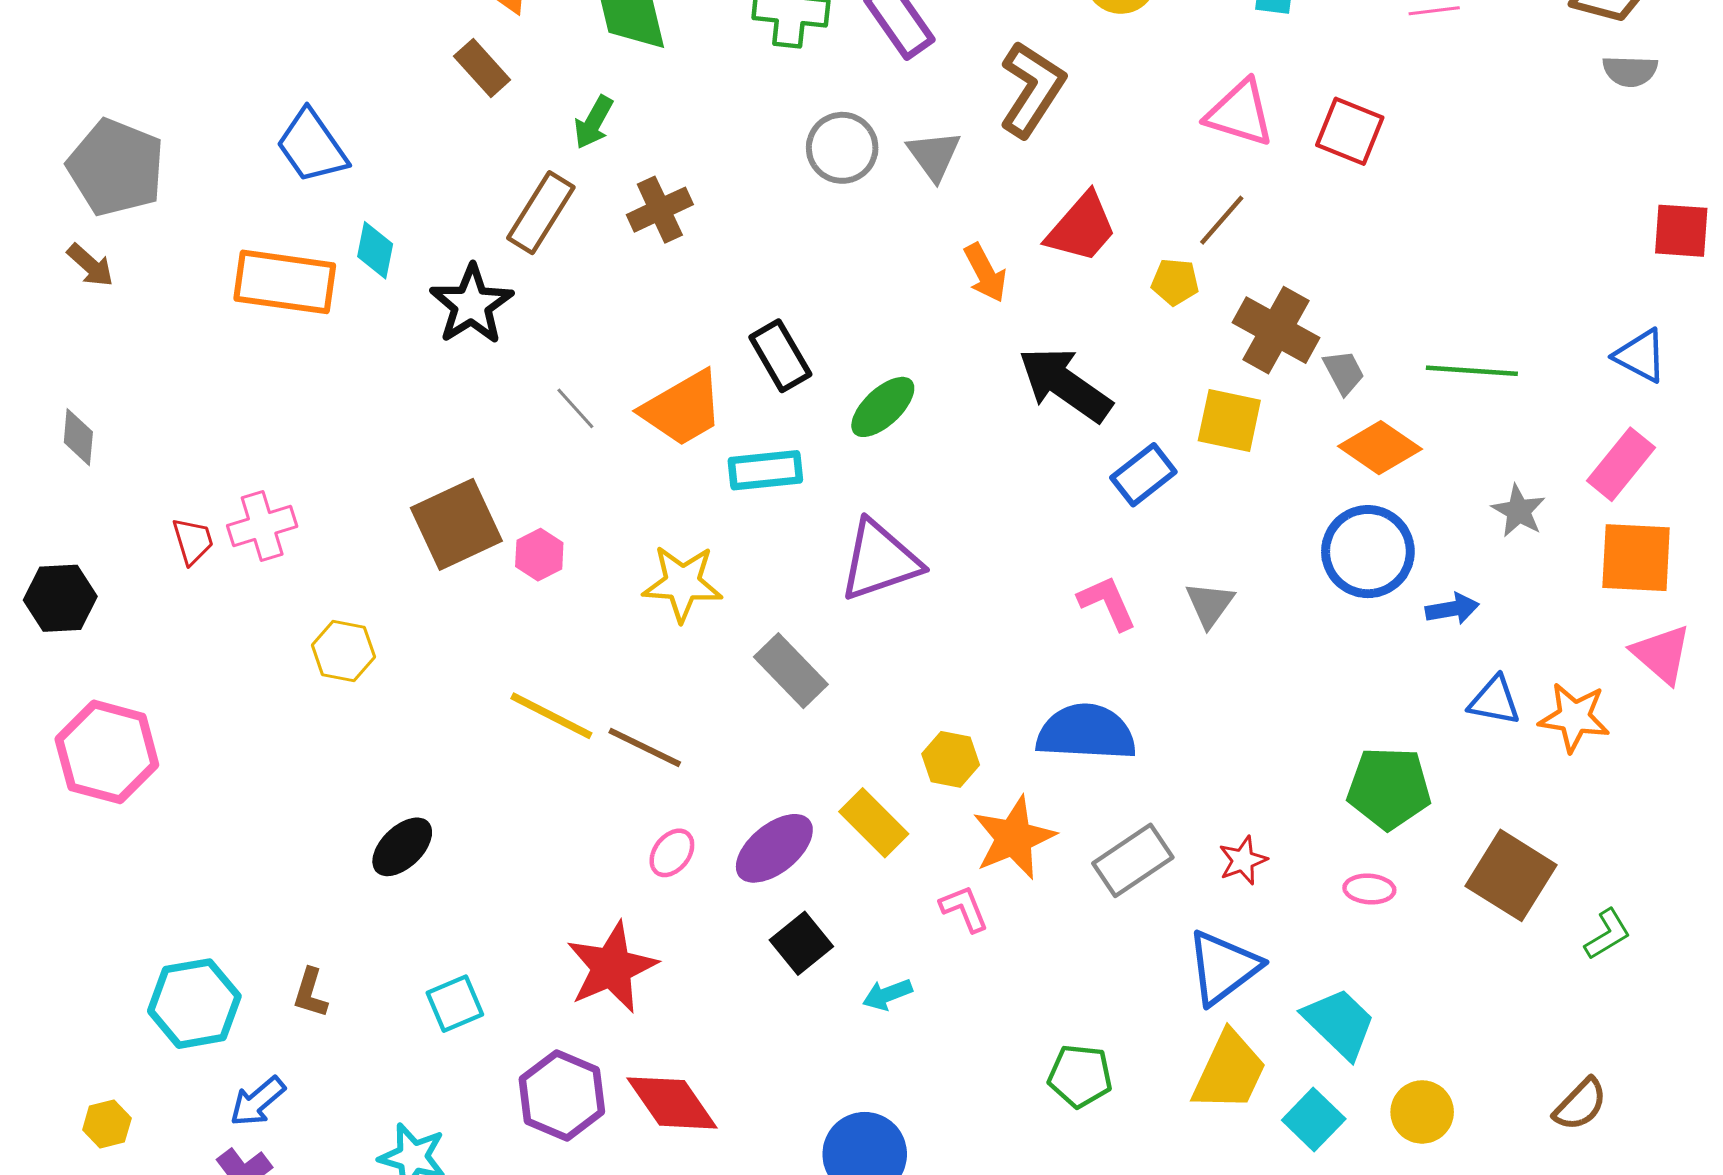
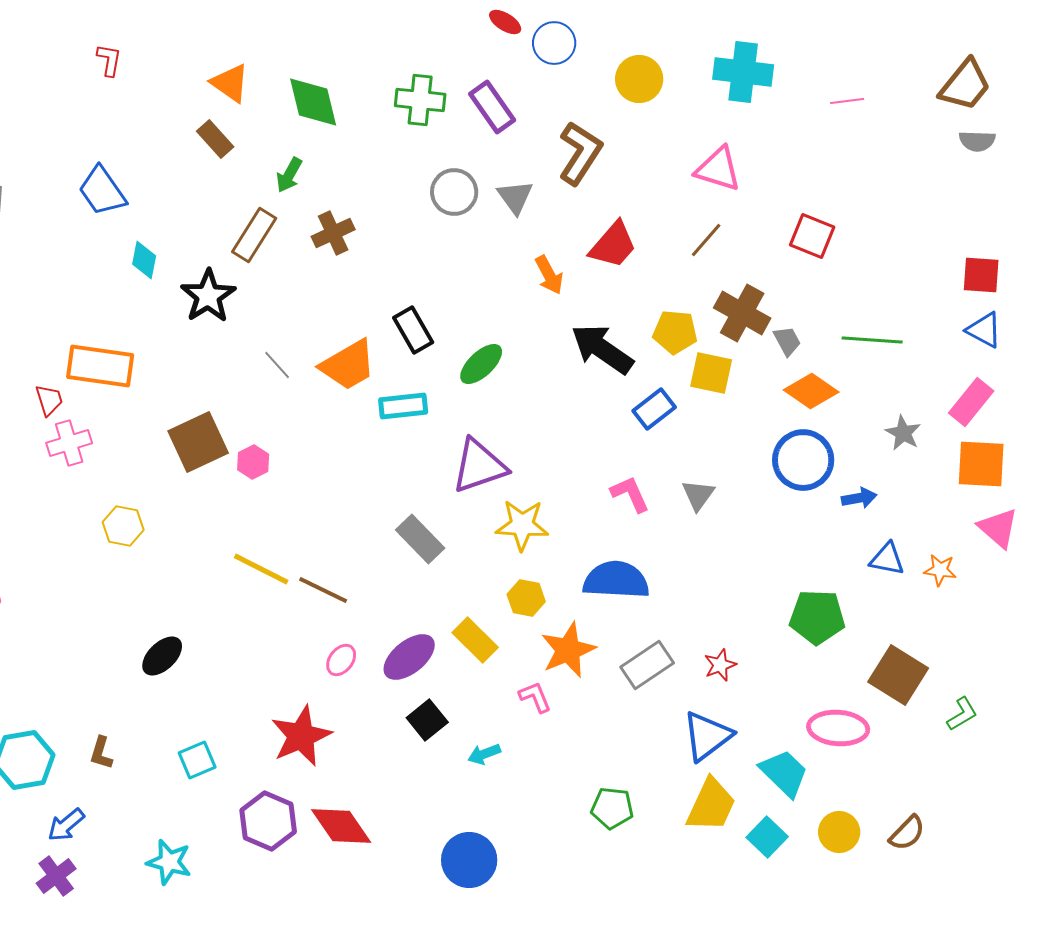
red square: (1350, 131) -> (812, 236), moved
red square: (1681, 231) -> (981, 275), moved
orange rectangle: (285, 282) -> (100, 366), moved
yellow pentagon: (1175, 282) -> (675, 332), moved, size x1.4
red trapezoid: (193, 541) -> (49, 400), moved
yellow star: (682, 583) -> (522, 525), moved
orange star: (1574, 717) -> (940, 570), size x0.7
pink ellipse: (1369, 889) -> (838, 728), moved, size x1.8
brown semicircle: (1580, 1104) -> (907, 833), moved

